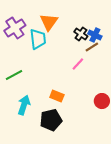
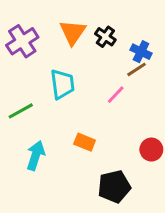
black cross: (81, 34) -> (105, 37), moved
cyan trapezoid: (38, 39) -> (62, 84), moved
black pentagon: (51, 120) -> (114, 187), moved

